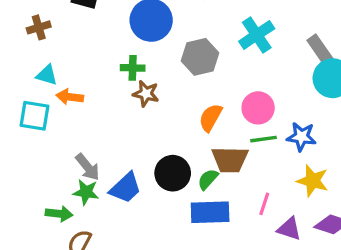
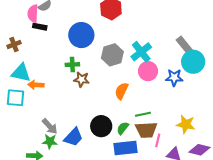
cyan cross: (257, 35) -> (141, 52), moved
cyan triangle: (47, 75) -> (21, 73), size x1.5
pink circle: (258, 108) -> (148, 71), moved
blue star: (301, 137) -> (174, 78), moved
green line: (263, 139) -> (143, 114), moved
brown trapezoid: (230, 160) -> (146, 130), moved

